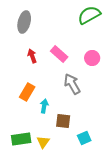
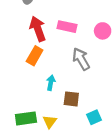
pink rectangle: (59, 54) -> (67, 27), turned -30
red arrow: (32, 56) -> (38, 29), size x1.6
orange rectangle: (27, 92) -> (35, 56), moved

